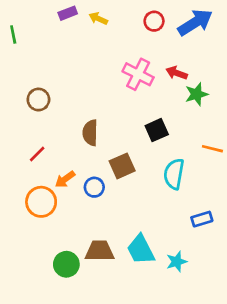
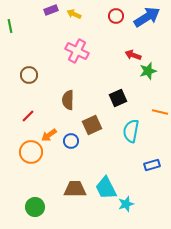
pink cross: (138, 74) -> (77, 51), moved
cyan star: (177, 262) -> (126, 204), moved
green circle: (66, 264) -> (35, 207), moved

